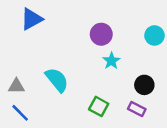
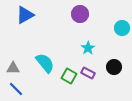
purple circle: (101, 34) -> (80, 14), moved
green square: (99, 106) -> (69, 76), moved
purple rectangle: (137, 109) -> (88, 73), moved

